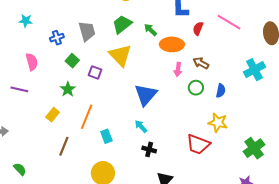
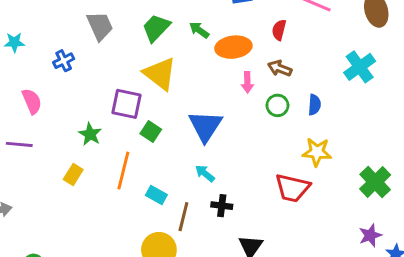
red semicircle: (198, 28) -> (279, 30), moved
gray trapezoid: (87, 31) -> (100, 26), moved
green square: (72, 61) -> (151, 132), moved
purple square: (95, 72) -> (127, 104), size x1.5
cyan rectangle: (106, 136) -> (156, 195), turned -32
brown line: (64, 146) -> (183, 217), moved

